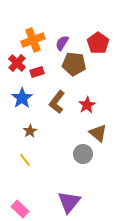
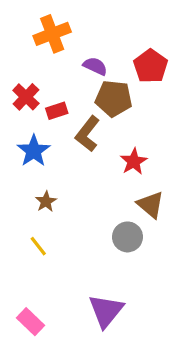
orange cross: (33, 40) -> (52, 34), moved
purple semicircle: (62, 43) -> (95, 66), turned 84
brown L-shape: (57, 102) -> (88, 134), moved

